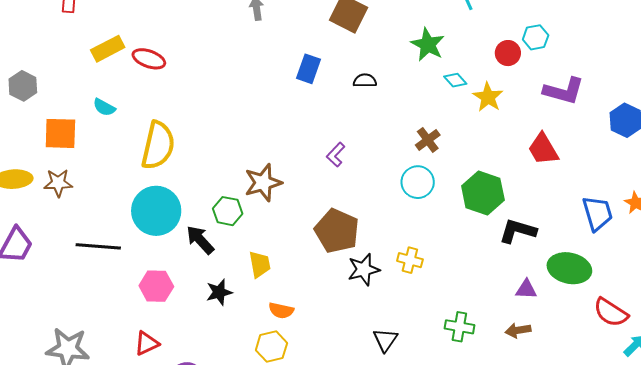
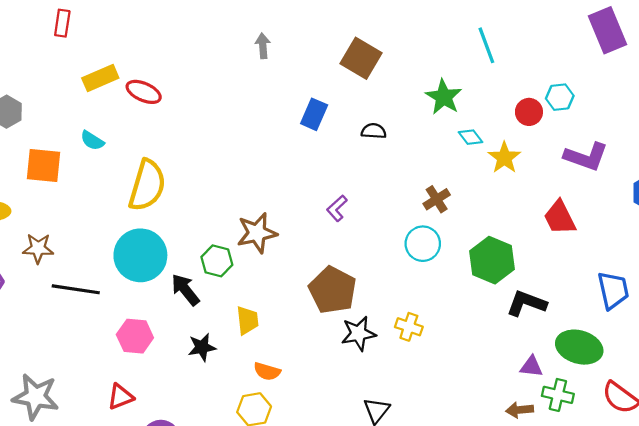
brown star: (58, 183) -> (38, 248), moved
green cross: (459, 327) -> (558, 395), moved

